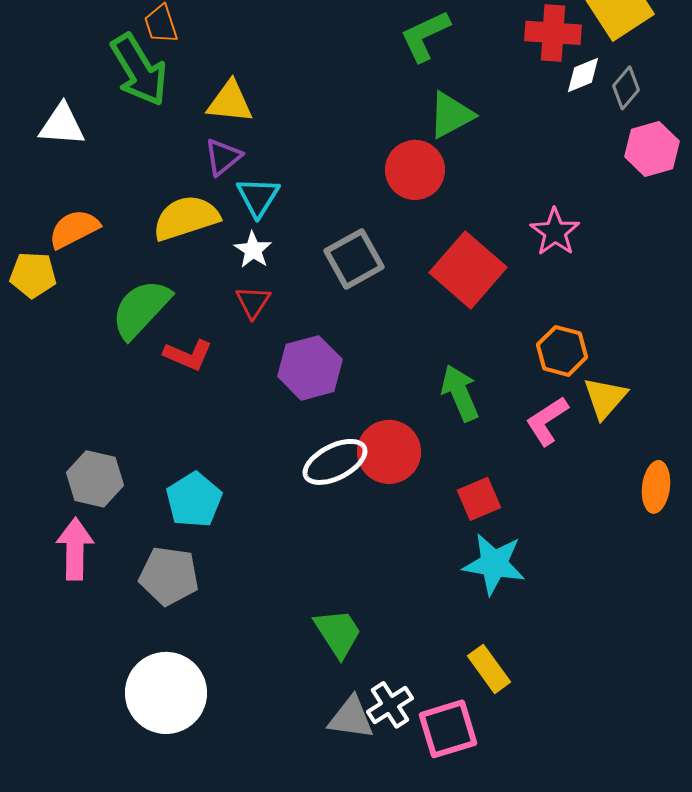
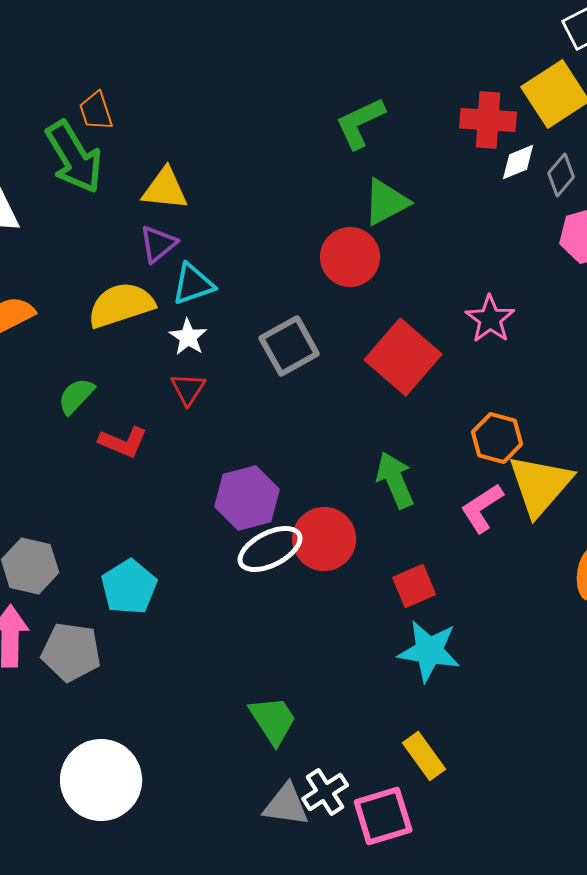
cyan triangle: (258, 197) -> (193, 284), turned 39
green semicircle: (141, 309) -> (76, 396), size x0.6
purple hexagon: (310, 368) -> (247, 498), moved
yellow triangle: (605, 398) -> (540, 485), size x1.5
gray pentagon: (169, 576) -> (71, 652), moved

